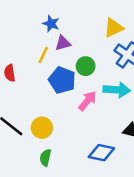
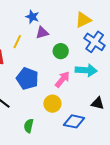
yellow line: (43, 55) -> (17, 42), moved
blue pentagon: (62, 80) -> (27, 79), moved
yellow circle: (42, 128) -> (52, 104), moved

